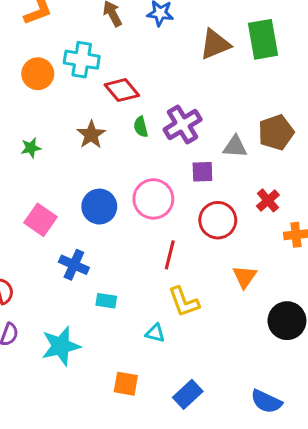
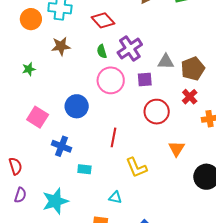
red diamond: (122, 90) -> (103, 20), moved
brown pentagon: (276, 132) -> (193, 69), moved
brown star: (91, 135) -> (61, 46), moved, turned 30
pink circle: (153, 199) -> (111, 80), moved
red line: (170, 255) -> (114, 137), moved
cyan triangle: (155, 333) -> (115, 197), moved

